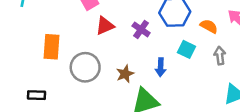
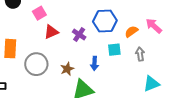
orange semicircle: (209, 26) -> (131, 32), turned -64
cyan square: (186, 49) -> (114, 50), turned -32

